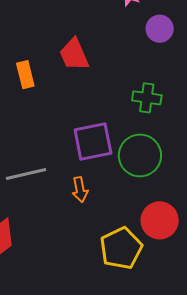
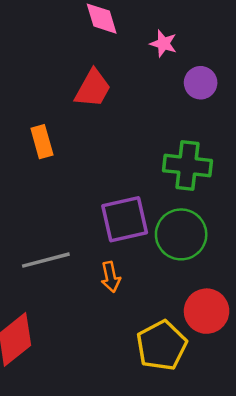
red trapezoid: (74, 55) -> (93, 88), moved, turned -126
green cross: (147, 98) -> (187, 166), size x1.4

